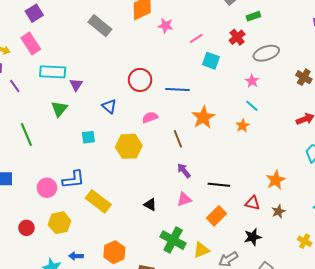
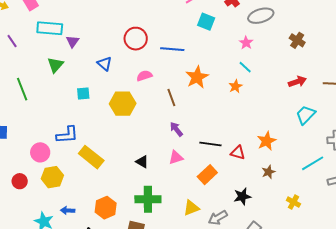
pink circle: (47, 188) -> (40, 152), moved
red triangle: (253, 203) -> (238, 153), moved
green cross: (173, 240) -> (148, 199), moved, turned -30

